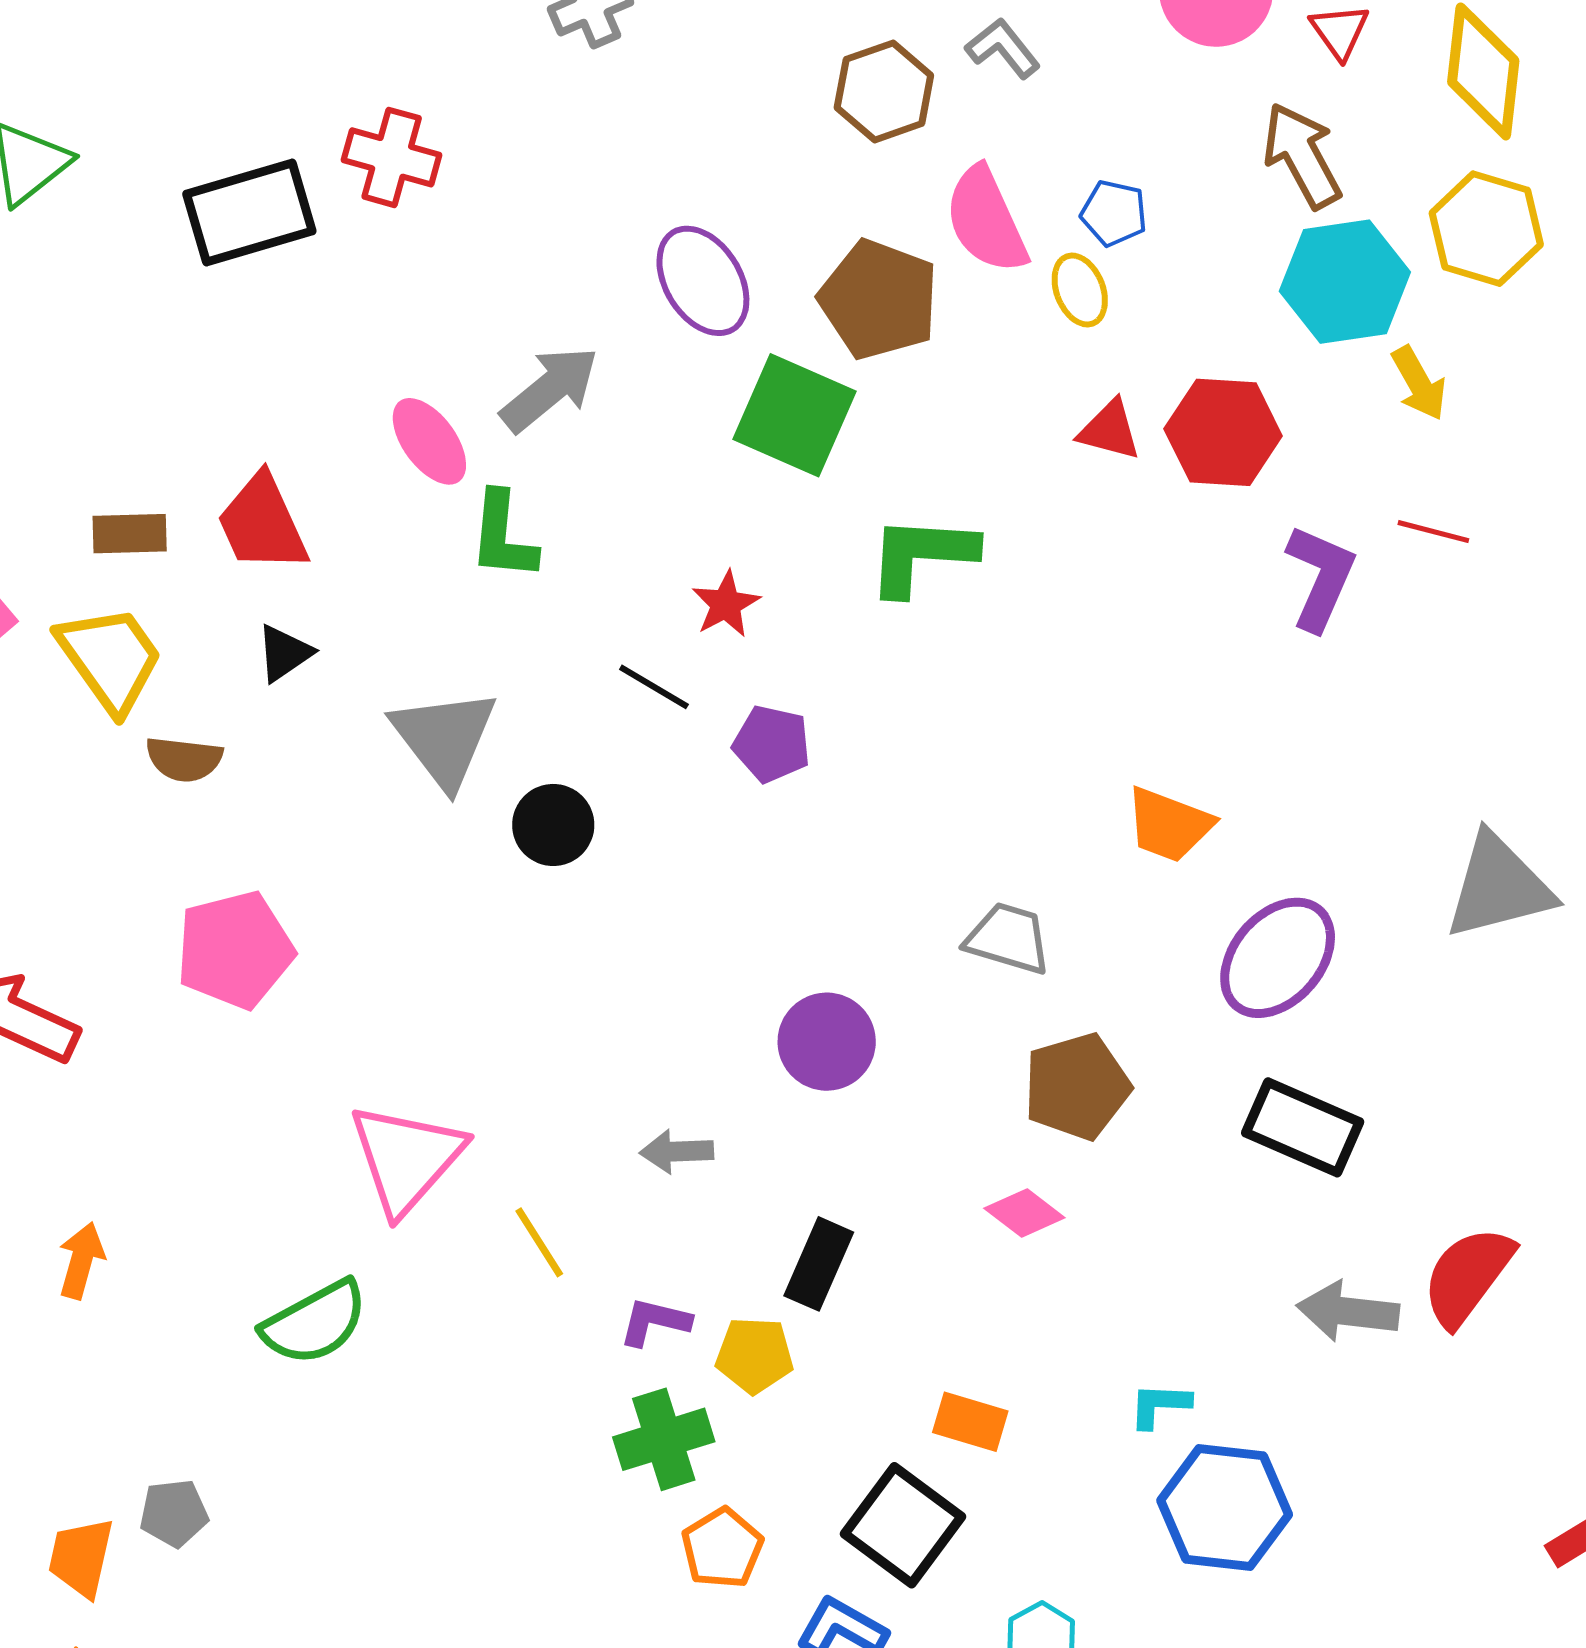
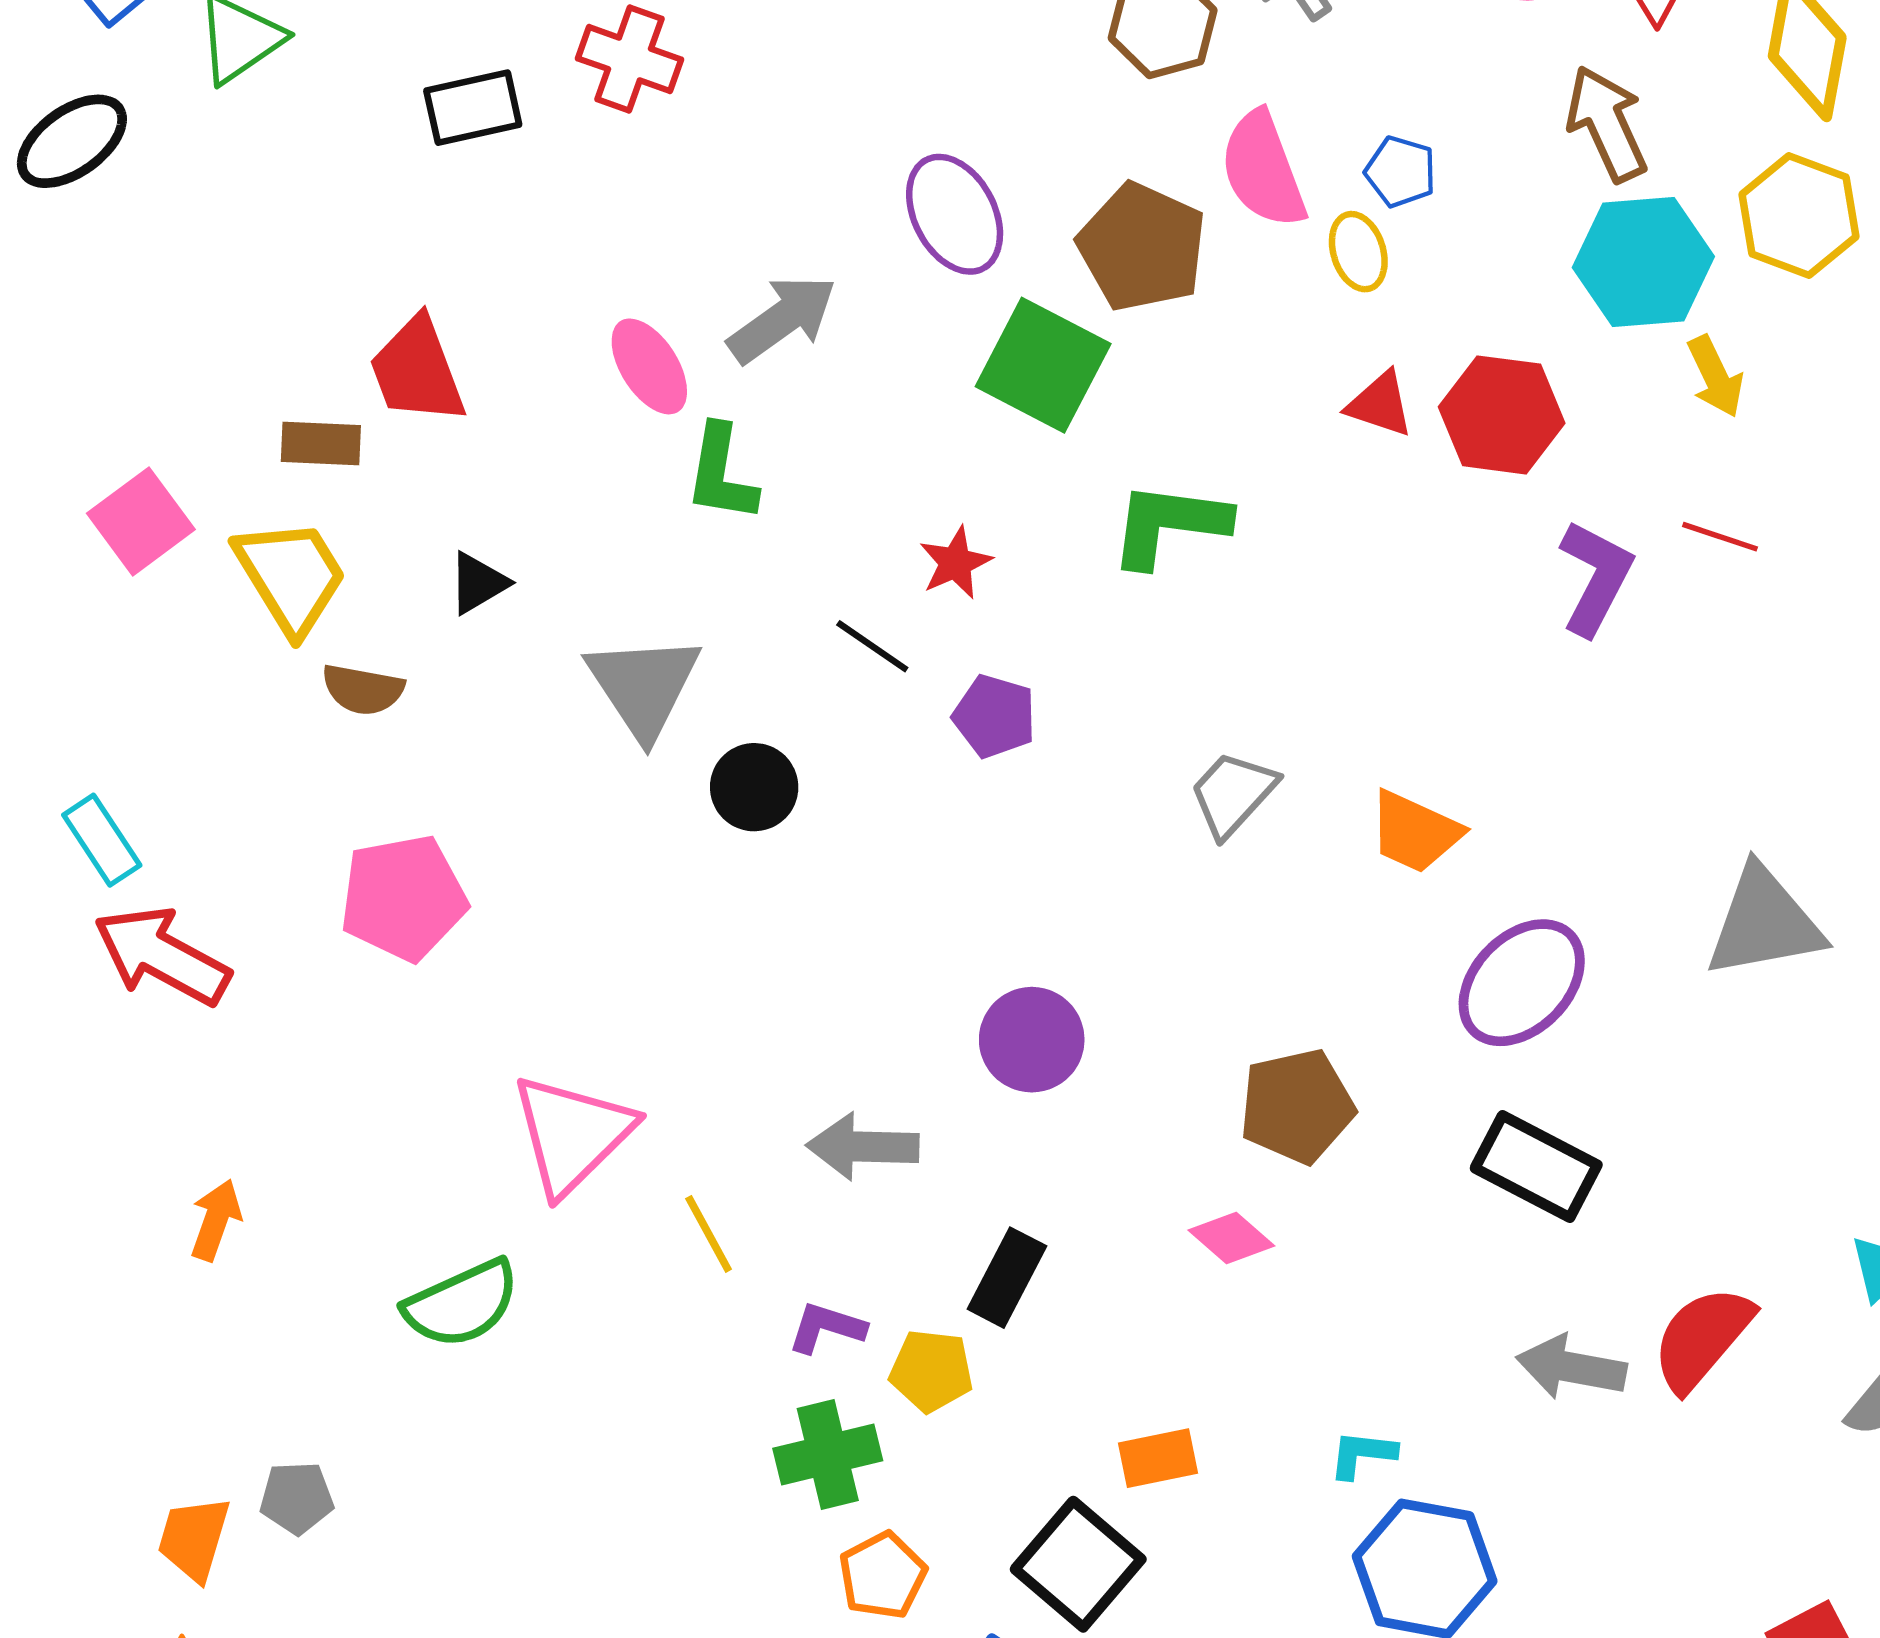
black rectangle: (249, 212) -> (473, 108), size x0.7
red trapezoid: (262, 523) -> (417, 371), moved
gray trapezoid: (1008, 938) -> (1233, 794), moved, turned -68
gray arrow: (677, 1151) -> (863, 1147), size x1.4
orange rectangle: (970, 1422) -> (1158, 1458), turned -32

